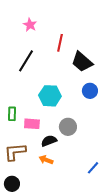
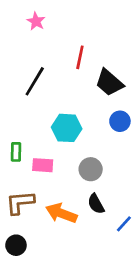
pink star: (30, 25) -> (36, 21), moved
black semicircle: (49, 141) -> (96, 204), moved, turned -98
orange arrow: (46, 160) -> (61, 213), size x1.6

